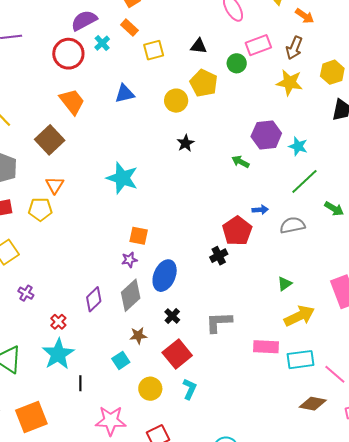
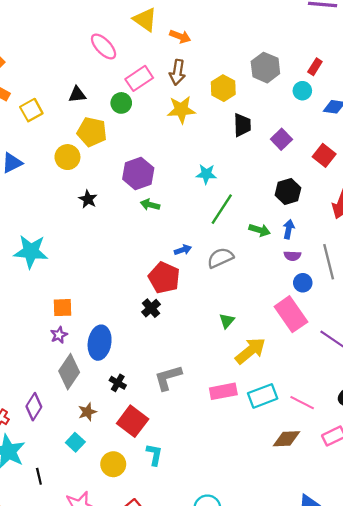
purple hexagon: (266, 135) -> (138, 174), moved
purple diamond: (94, 299) -> (34, 407), moved

